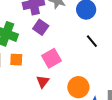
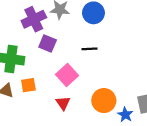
black line: (92, 41) -> (90, 49), moved, turned -40

